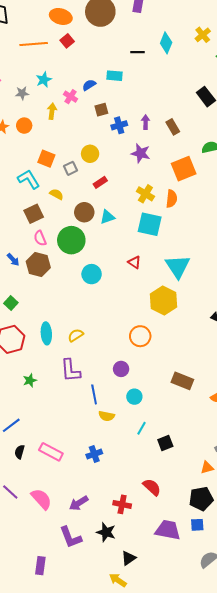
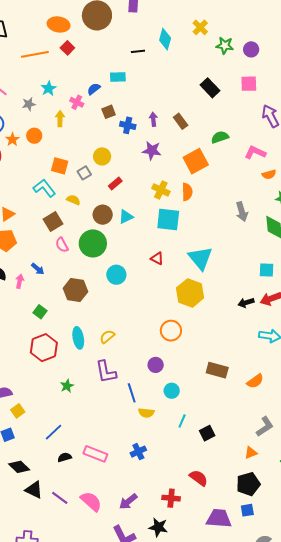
blue cross: (119, 125) -> (128, 125), turned 35
brown hexagon: (38, 264) -> (75, 290), moved
black semicircle: (20, 452) -> (65, 457), turned 64

